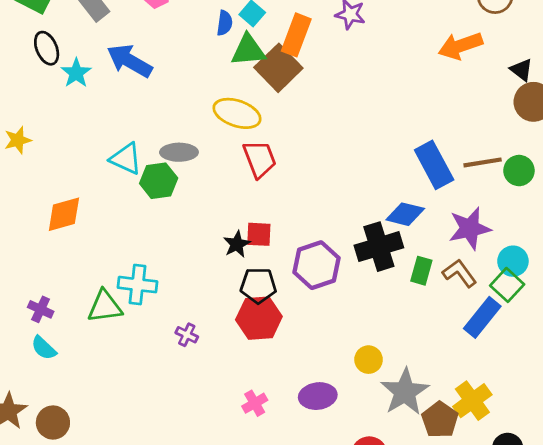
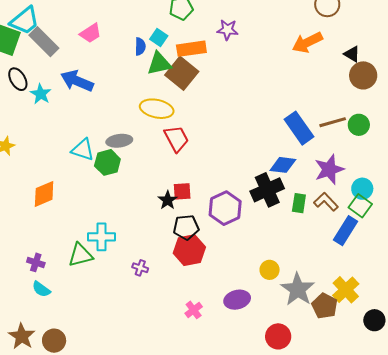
orange rectangle: (296, 35) -> (191, 49), turned 68

